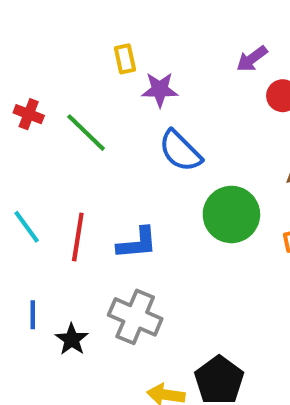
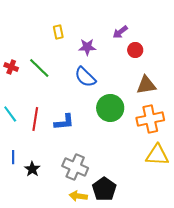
purple star: (160, 90) -> (87, 47), moved
red cross: (29, 114) -> (11, 67), moved
gray cross: (135, 317) -> (75, 167), moved

